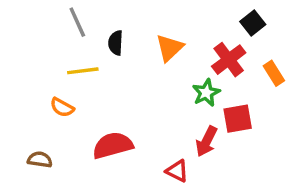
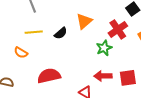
black semicircle: (116, 43) -> (61, 33), moved, turned -136
red square: (238, 119) -> (128, 78), moved
red arrow: (206, 141) -> (103, 76), turned 60

